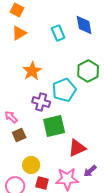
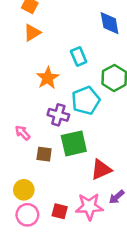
cyan rectangle: (58, 33) -> (79, 56), moved
brown square: (19, 135) -> (44, 154), moved, turned 32
yellow circle: (31, 165) -> (24, 190), moved

